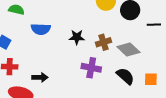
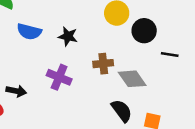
black star: (77, 37) -> (68, 36), moved
purple cross: (91, 68) -> (59, 77), moved

